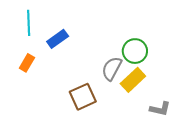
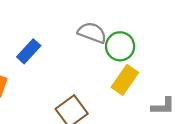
gray semicircle: (112, 69) -> (92, 33), moved, turned 95

